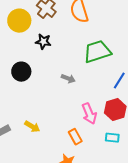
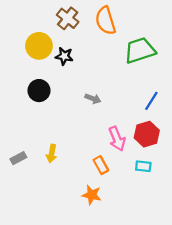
yellow circle: (19, 21) -> (39, 46), moved
green trapezoid: (97, 52) -> (140, 50), moved
yellow arrow: (32, 127) -> (52, 154), turned 70

